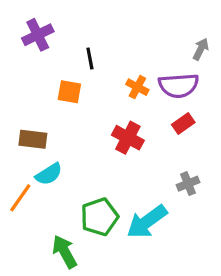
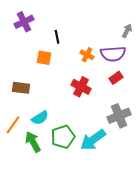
cyan semicircle: (49, 174) -> (40, 118), moved
gray cross: (188, 184) -> (119, 116), size x1.6
green arrow: (65, 252) -> (33, 142), moved

